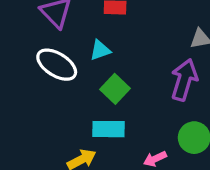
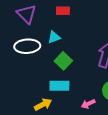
white ellipse: (57, 65) -> (27, 46), turned -35

